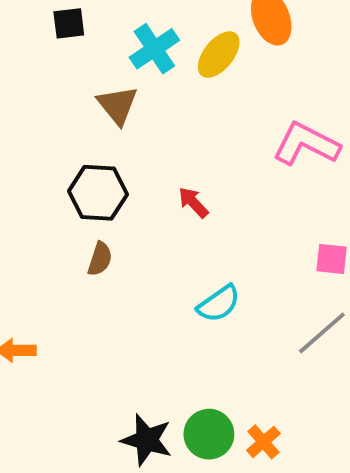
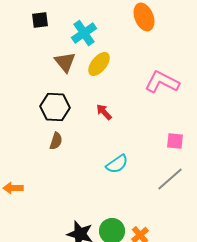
yellow ellipse: (219, 55) -> (99, 64), moved

